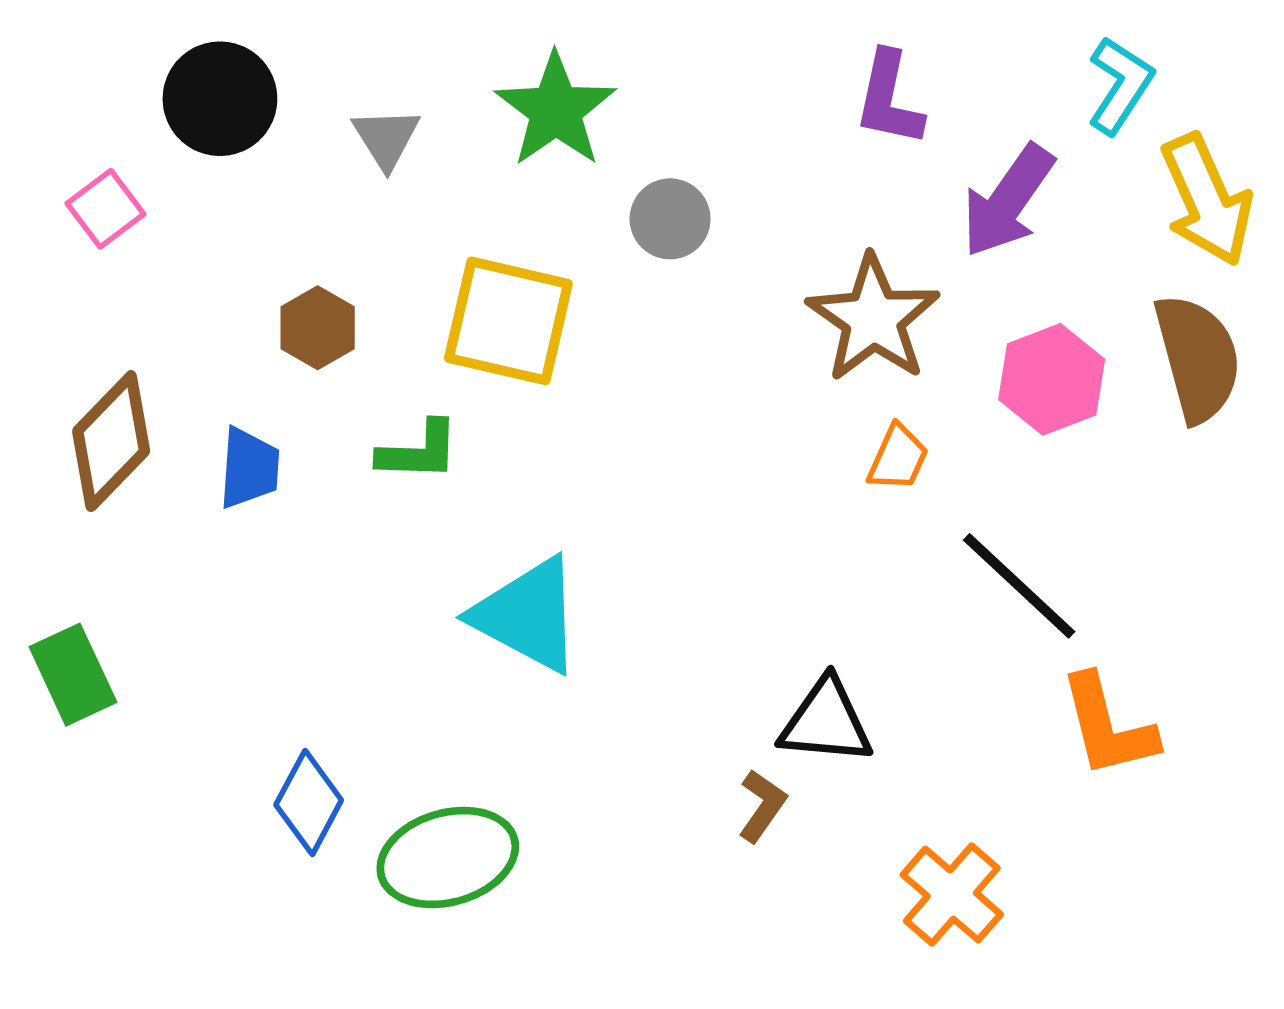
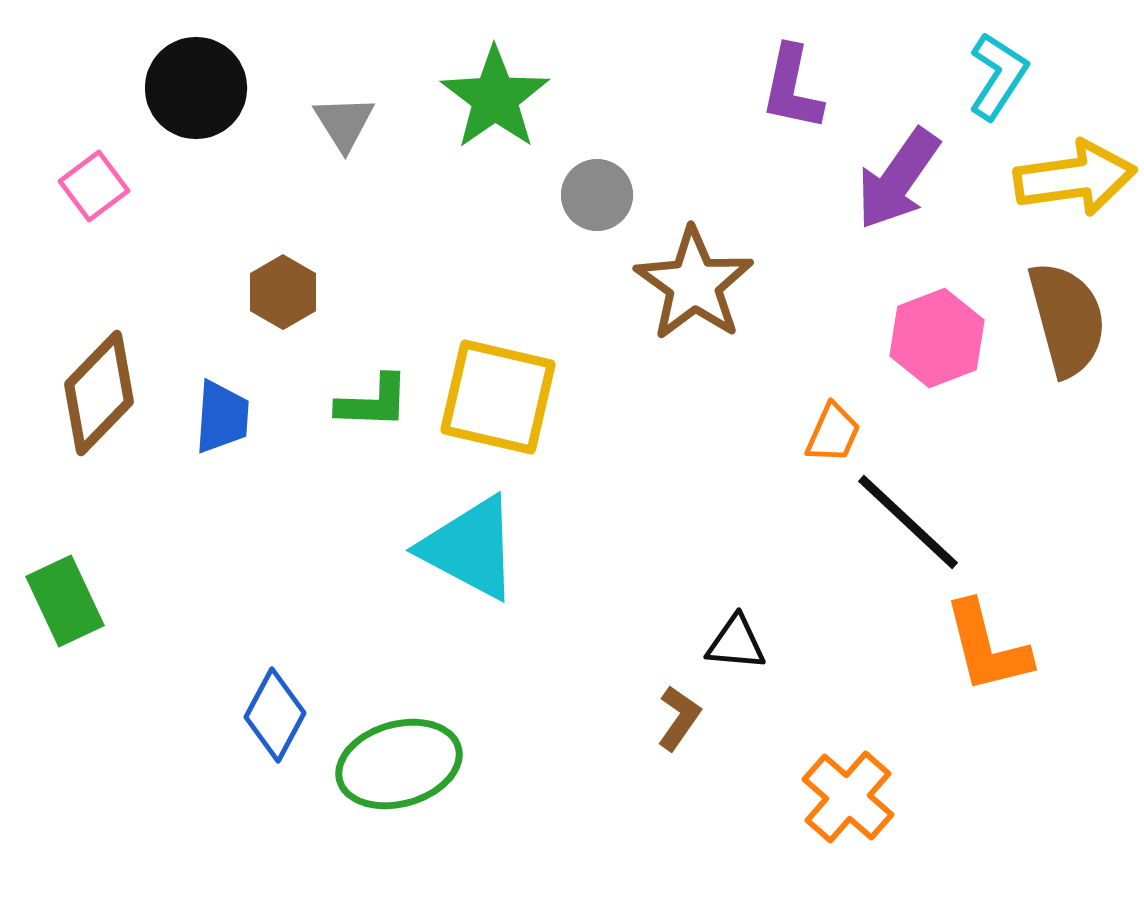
yellow arrow: (1207, 200) -> (1075, 178), turned -74
brown star: (873, 319) -> (694, 284), moved
yellow square: (508, 321) -> (498, 397), moved
orange trapezoid: (898, 458) -> (833, 433), moved
black triangle: (826, 722) -> (736, 643), size x0.7

